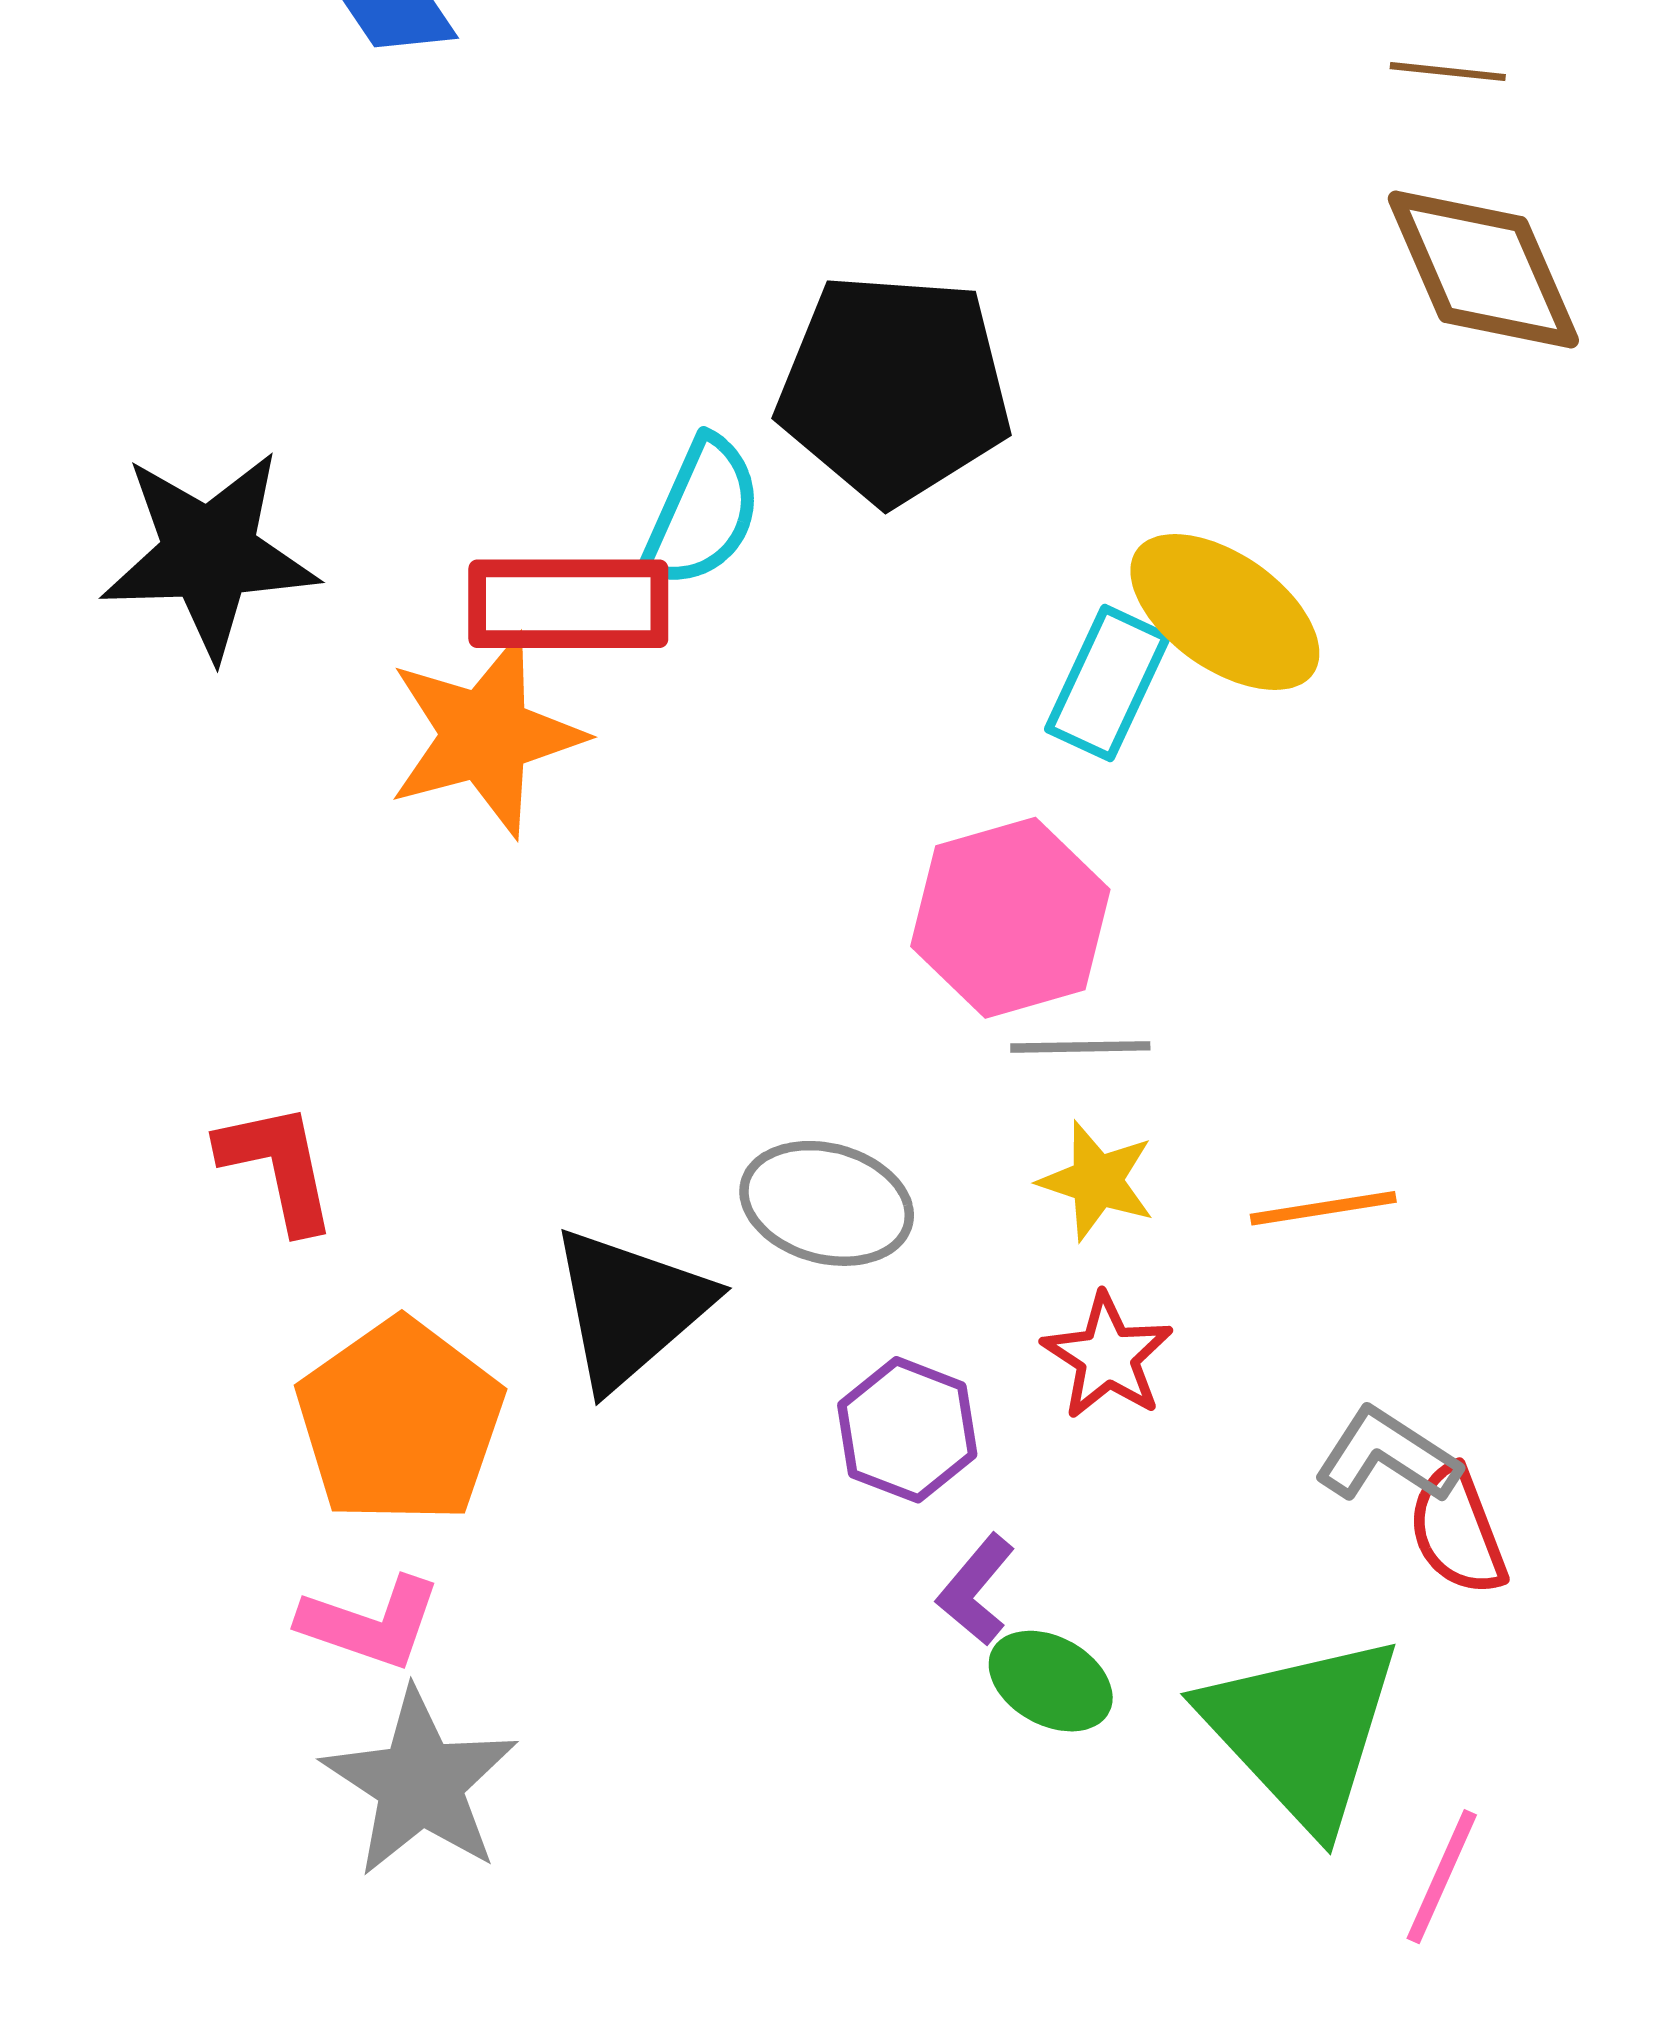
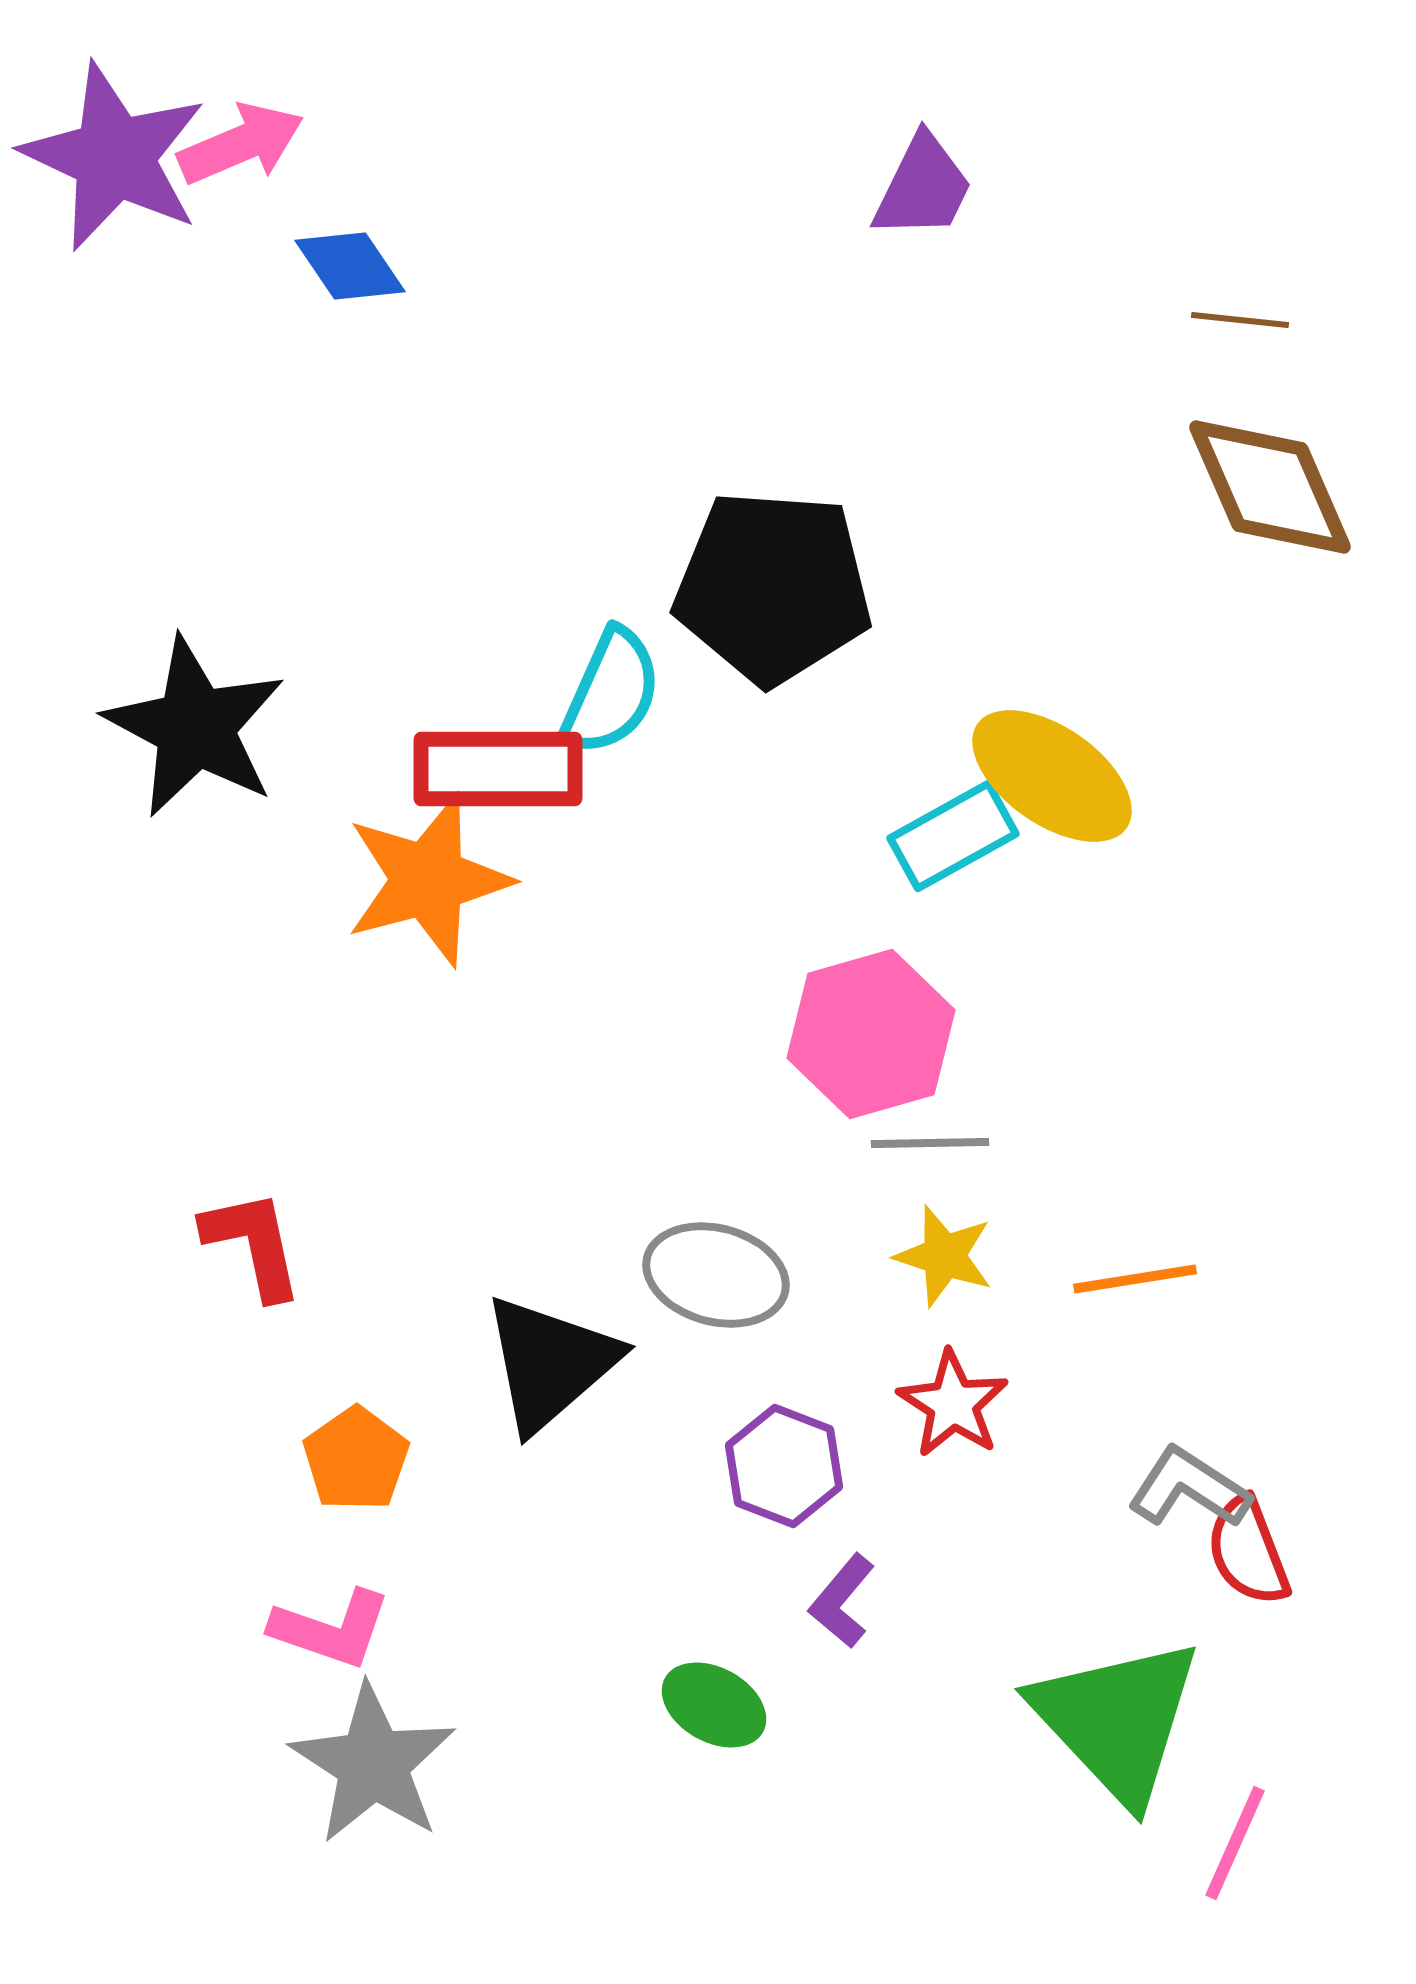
black star: (209, 554) -> (195, 727), turned 30
cyan rectangle: (1108, 683) -> (953, 836), turned 36
orange pentagon: (400, 1421) -> (356, 1459), size x0.6
green ellipse: (1051, 1681) -> (714, 1705), moved

